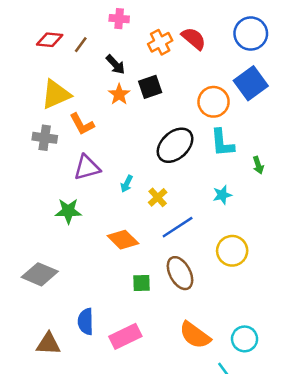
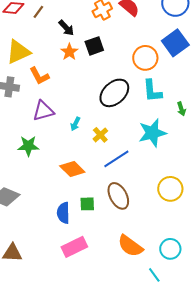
cyan star: (222, 195) -> (152, 133), size x1.8
yellow circle: (232, 251) -> (170, 189), moved
blue semicircle: (86, 322) -> (63, 213), moved

